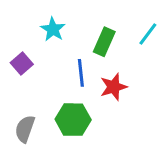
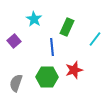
cyan line: (148, 34) -> (95, 39), moved
red star: (114, 87) -> (74, 70), moved

